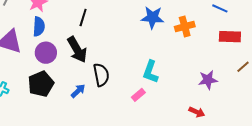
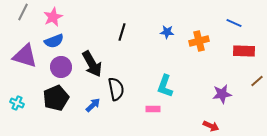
black line: (83, 17) -> (122, 32), moved
blue star: (153, 17) -> (167, 32), size x0.6
blue semicircle: (39, 27) -> (54, 41), turned 66
pink rectangle: (138, 95) -> (153, 109), turned 40

